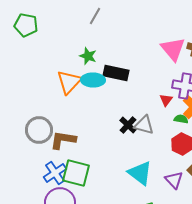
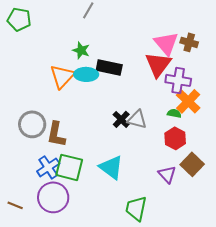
red triangle: (166, 100) -> (158, 64), moved, size x2.0
brown L-shape: (63, 140) -> (56, 134), turned -88
cyan triangle: (140, 173) -> (111, 167), moved

